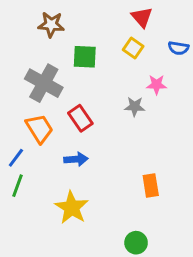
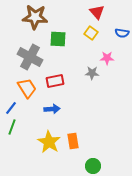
brown star: (51, 25) -> (35, 17), size x1.4
red rectangle: (80, 118) -> (55, 81), turned -66
orange rectangle: (151, 186) -> (73, 141), moved

